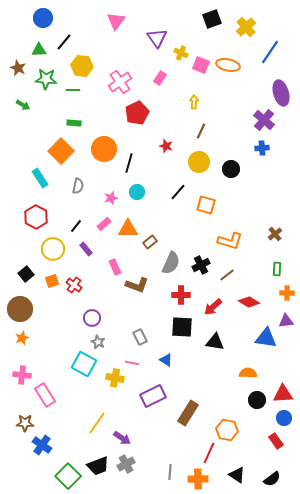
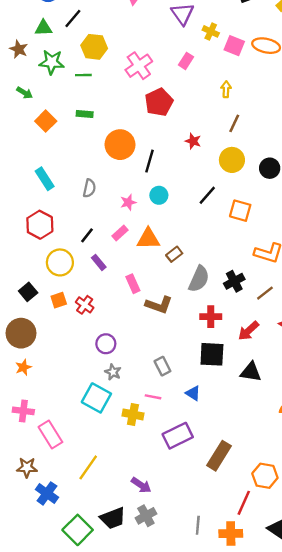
orange square: (61, 151) -> (46, 121), moved, size x0.7
yellow line: (97, 423) -> (88, 467), moved

